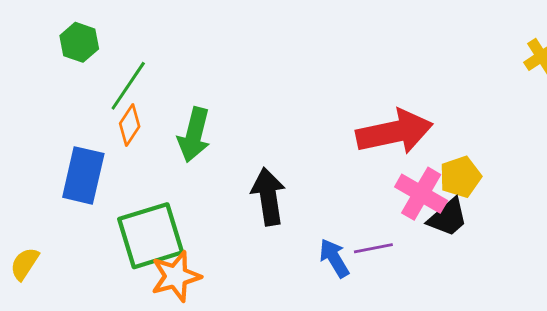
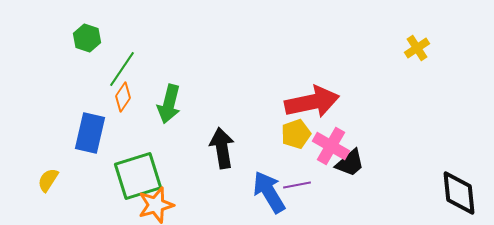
yellow pentagon: (460, 177) -> (296, 134), moved
blue arrow: (334, 258) -> (269, 192), size x1.5
yellow semicircle: (24, 264) -> (48, 180), moved

